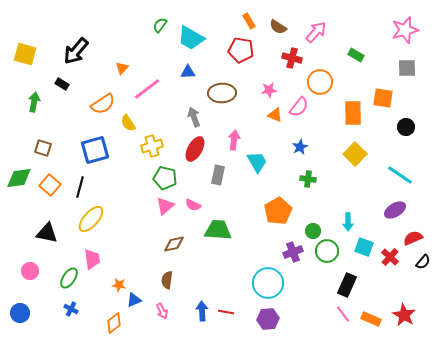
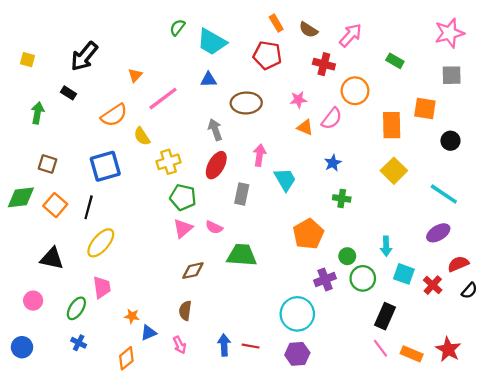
yellow square: (25, 54) -> (28, 60), size x0.6

